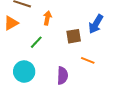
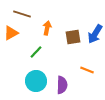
brown square: (74, 36) -> (73, 37), moved
cyan circle: (24, 72) -> (36, 81), moved

